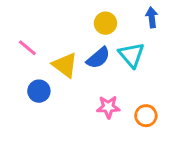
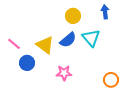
pink line: (27, 48) -> (14, 44), moved
pink star: (108, 107) -> (64, 73), moved
orange circle: (146, 116) -> (111, 80), moved

